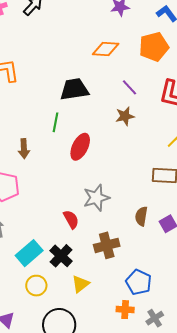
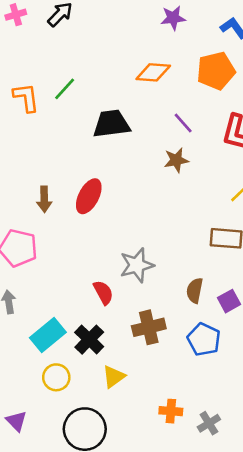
green line: (55, 122) -> (65, 89), moved, turned 30
red ellipse: (80, 147) -> (89, 196), moved
blue pentagon: (139, 282) -> (204, 339), moved

